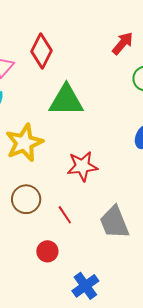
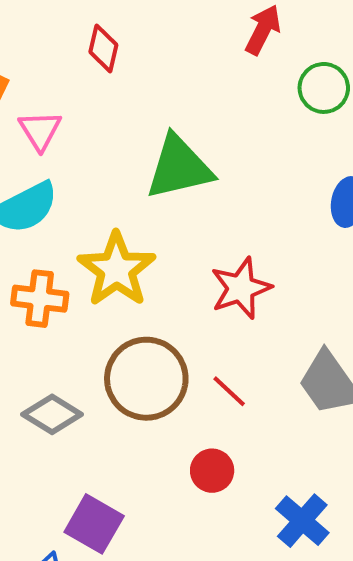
red diamond: (42, 51) -> (103, 48), moved, size x0.7
brown circle: (26, 199) -> (146, 379), size x1.4

